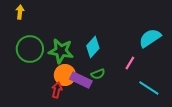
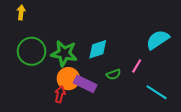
cyan diamond: (93, 47) -> (98, 49), turned 30
green semicircle: (98, 74) -> (114, 74), moved

